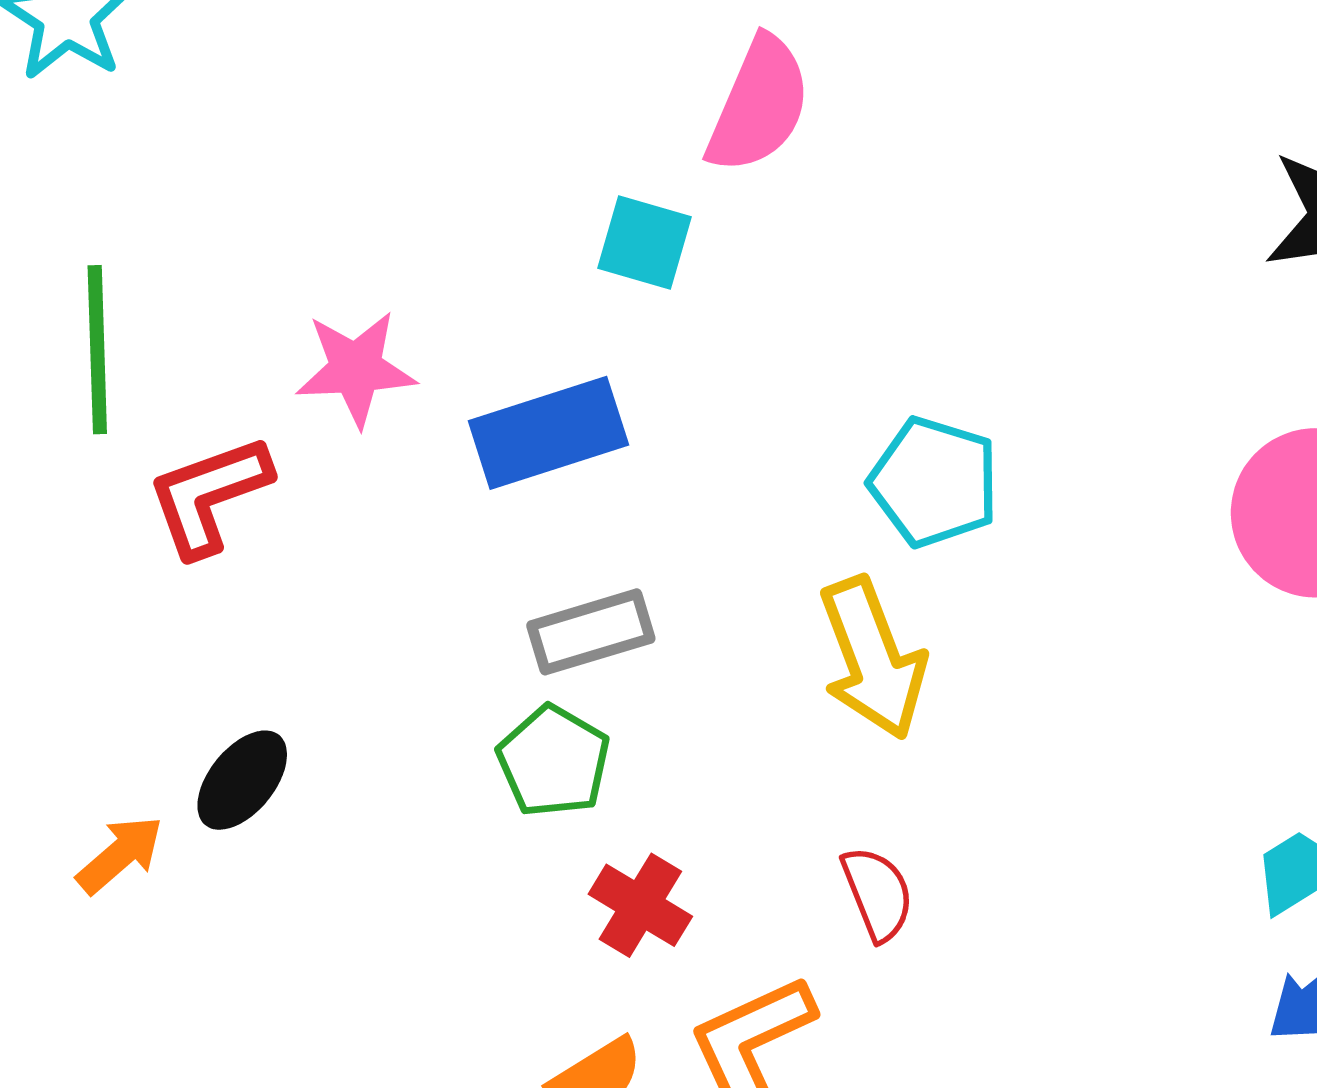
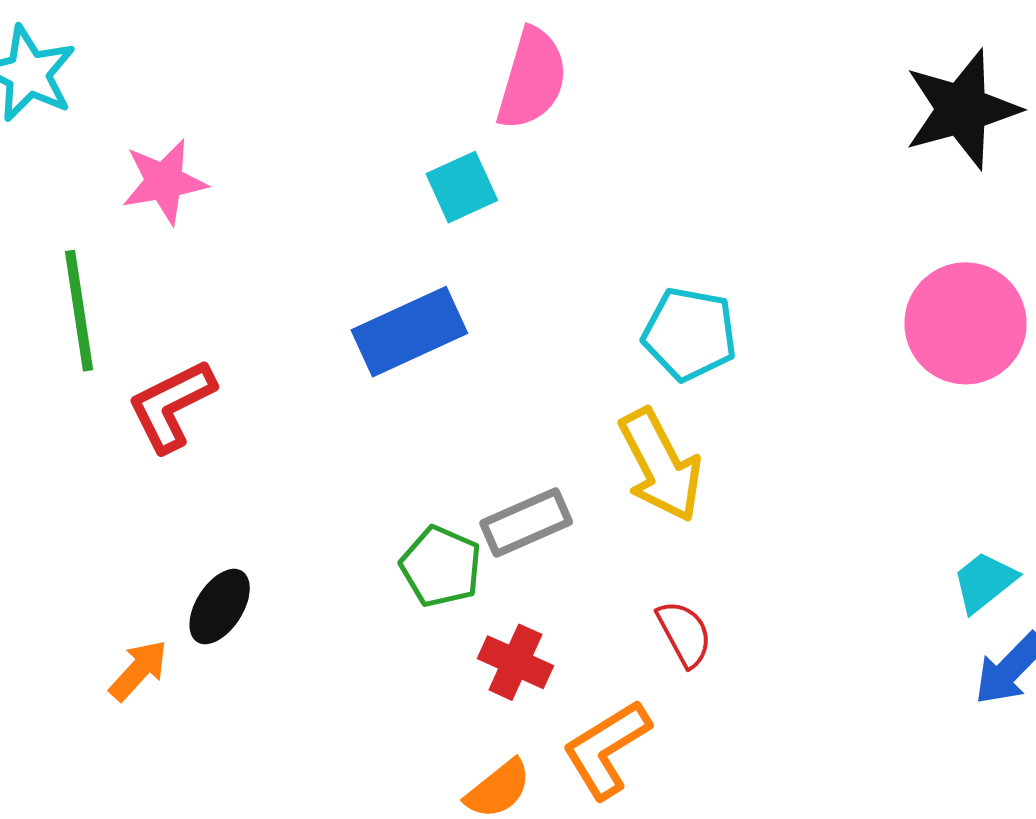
cyan square: (644, 243) -> (462, 187), turned -34
pink star: (356, 369) -> (164, 182), moved
gray rectangle: (591, 632) -> (526, 523), moved

